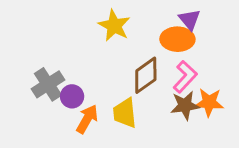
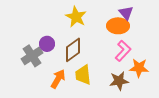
brown diamond: (146, 75) -> (73, 50), moved
purple circle: (72, 96) -> (47, 44), moved
brown star: (185, 105) -> (119, 81), moved

